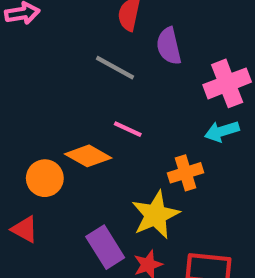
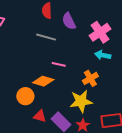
cyan arrow: (222, 131) -> (103, 55), turned 42
yellow star: (156, 215) -> (81, 101), turned 30
red triangle: (25, 229) -> (40, 116), moved

